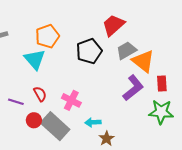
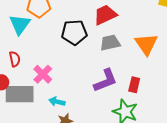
orange triangle: (143, 61) -> (146, 44), moved
gray rectangle: (55, 126) -> (20, 94), turned -60

